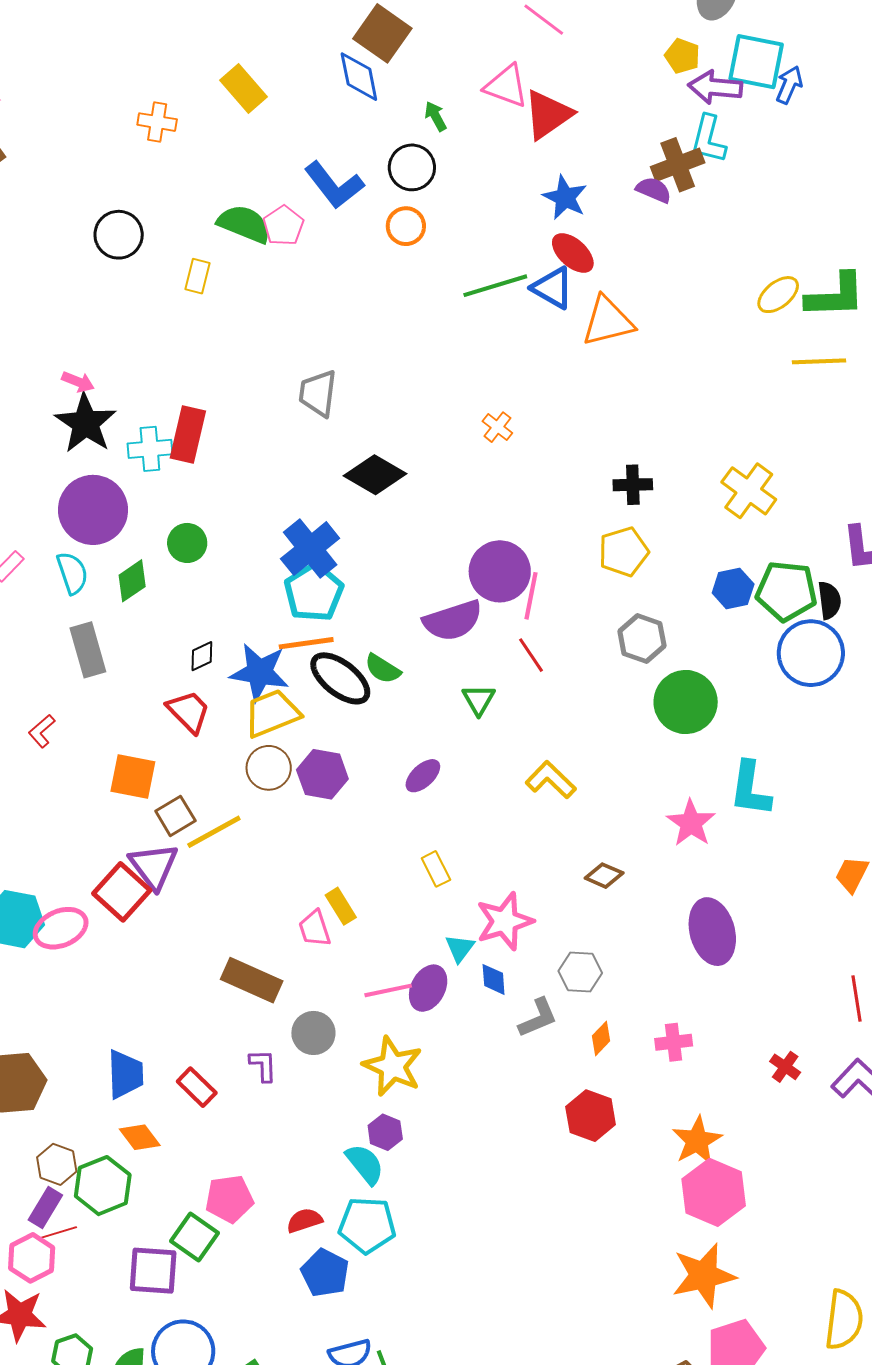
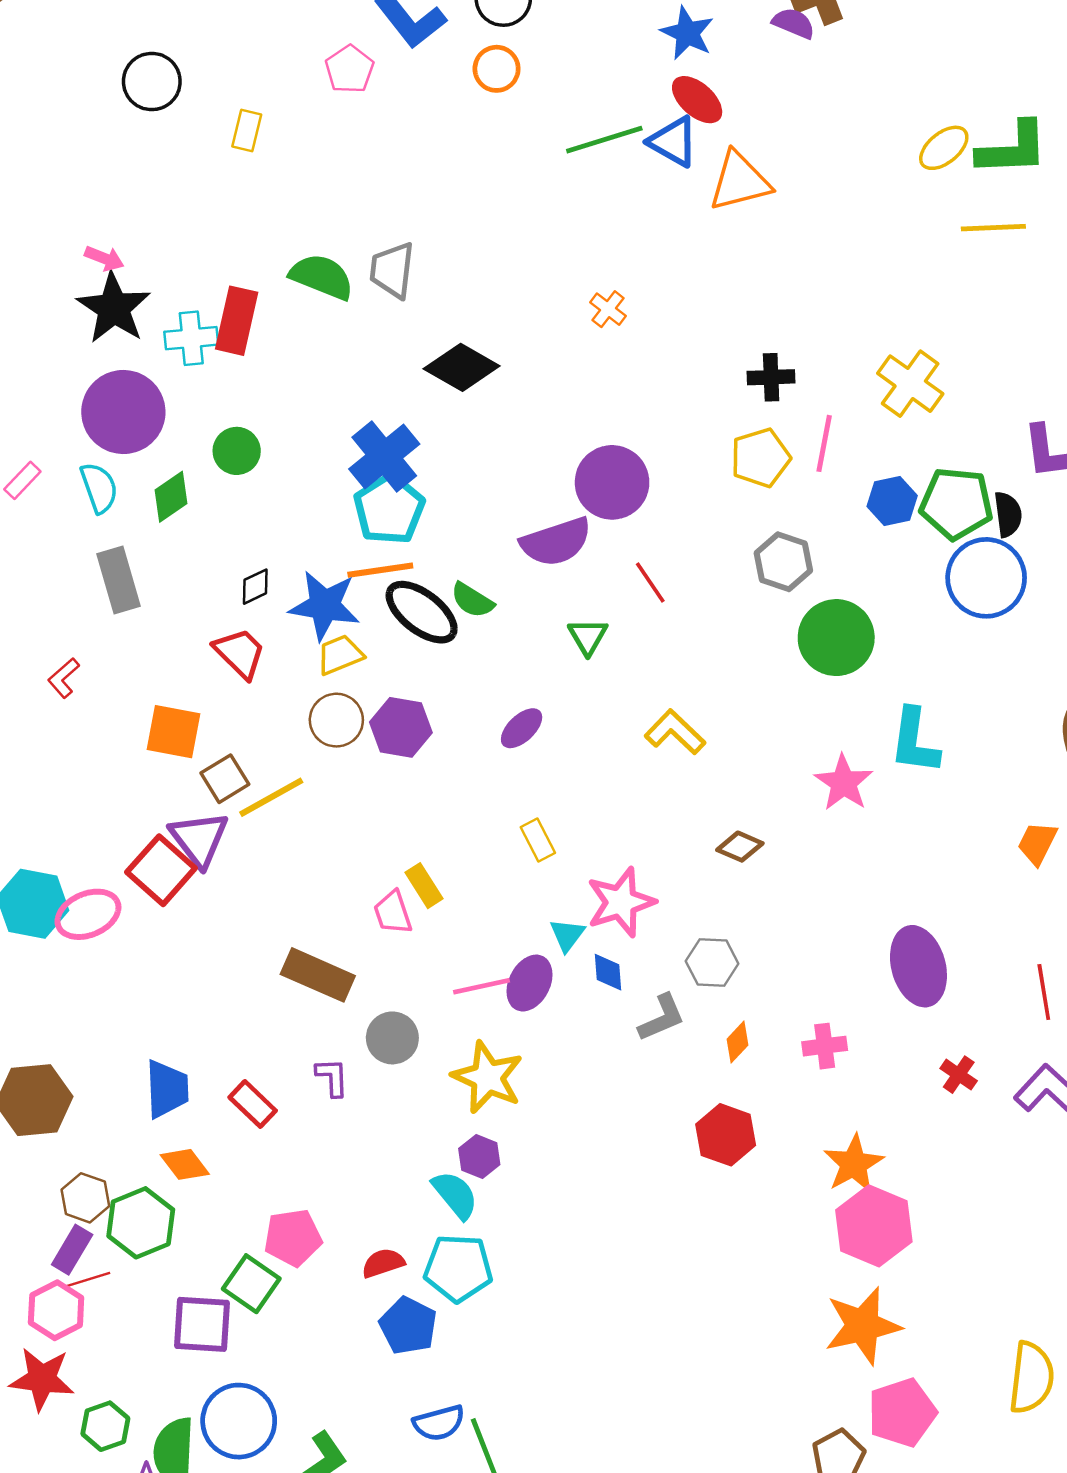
green semicircle: (244, 224) -> (322, 277), moved
pink line: (531, 596) -> (824, 443), moved
yellow trapezoid: (272, 713) -> (340, 655), size x0.7
purple ellipse: (712, 932) -> (918, 966), moved

